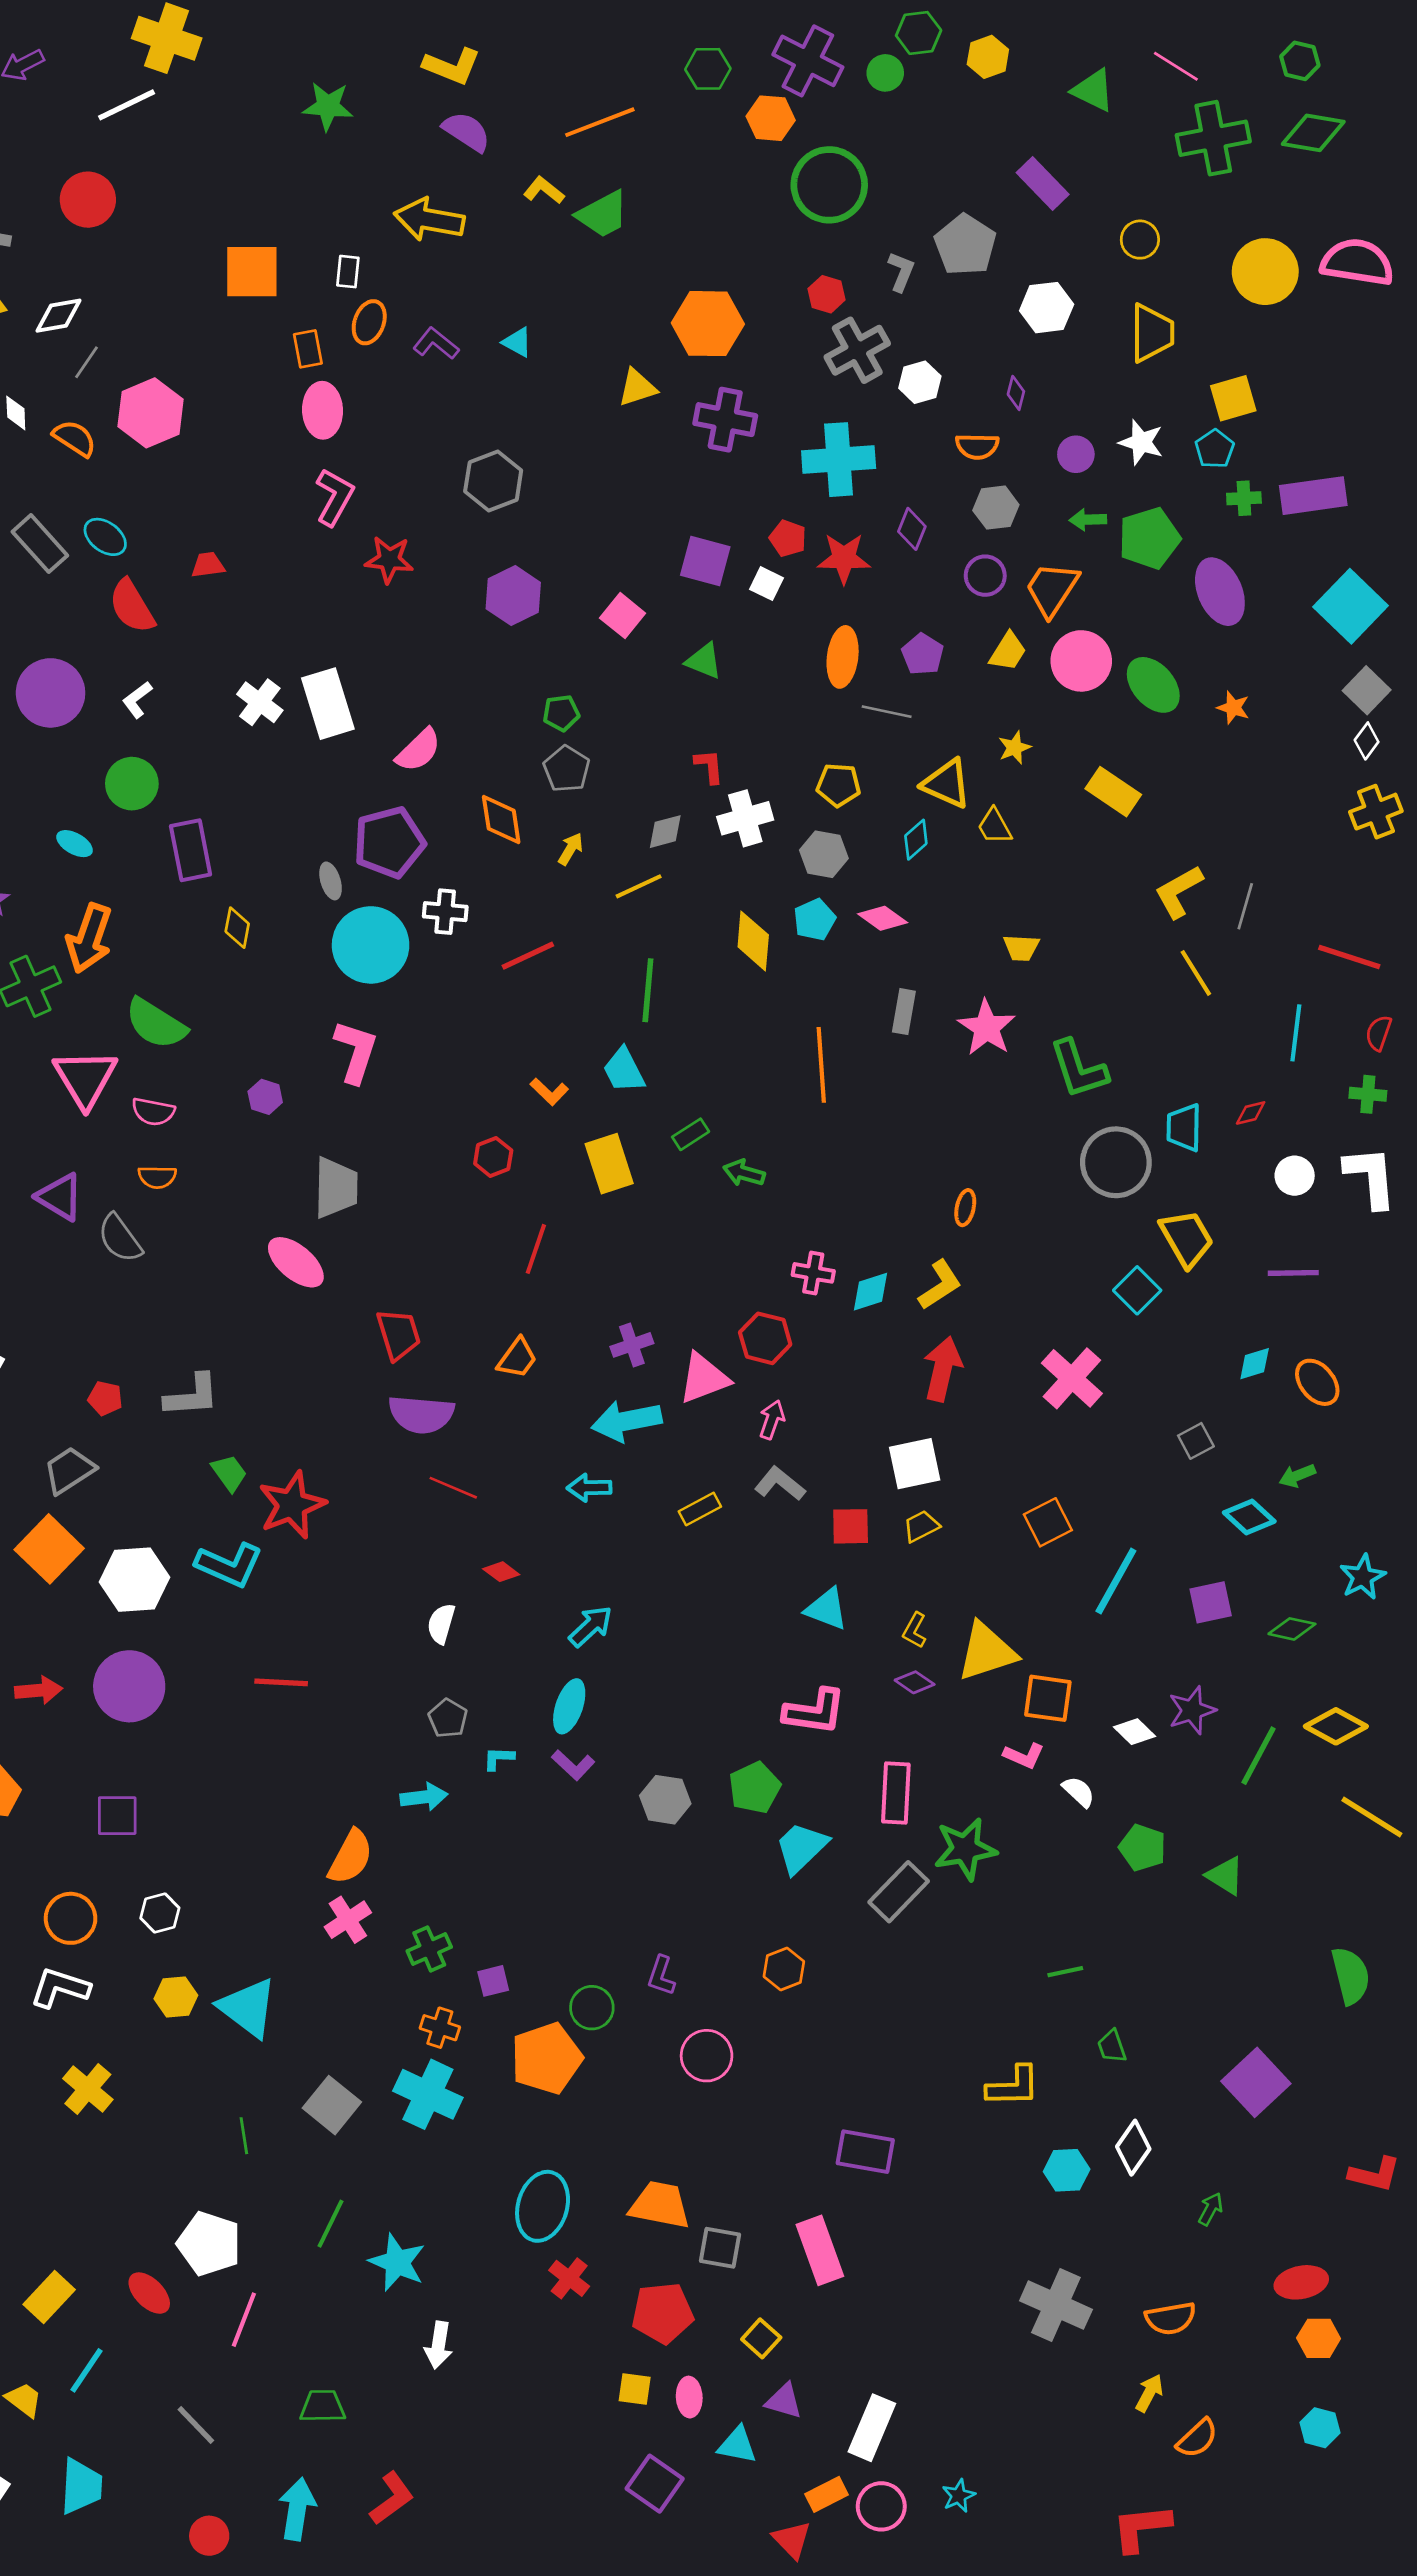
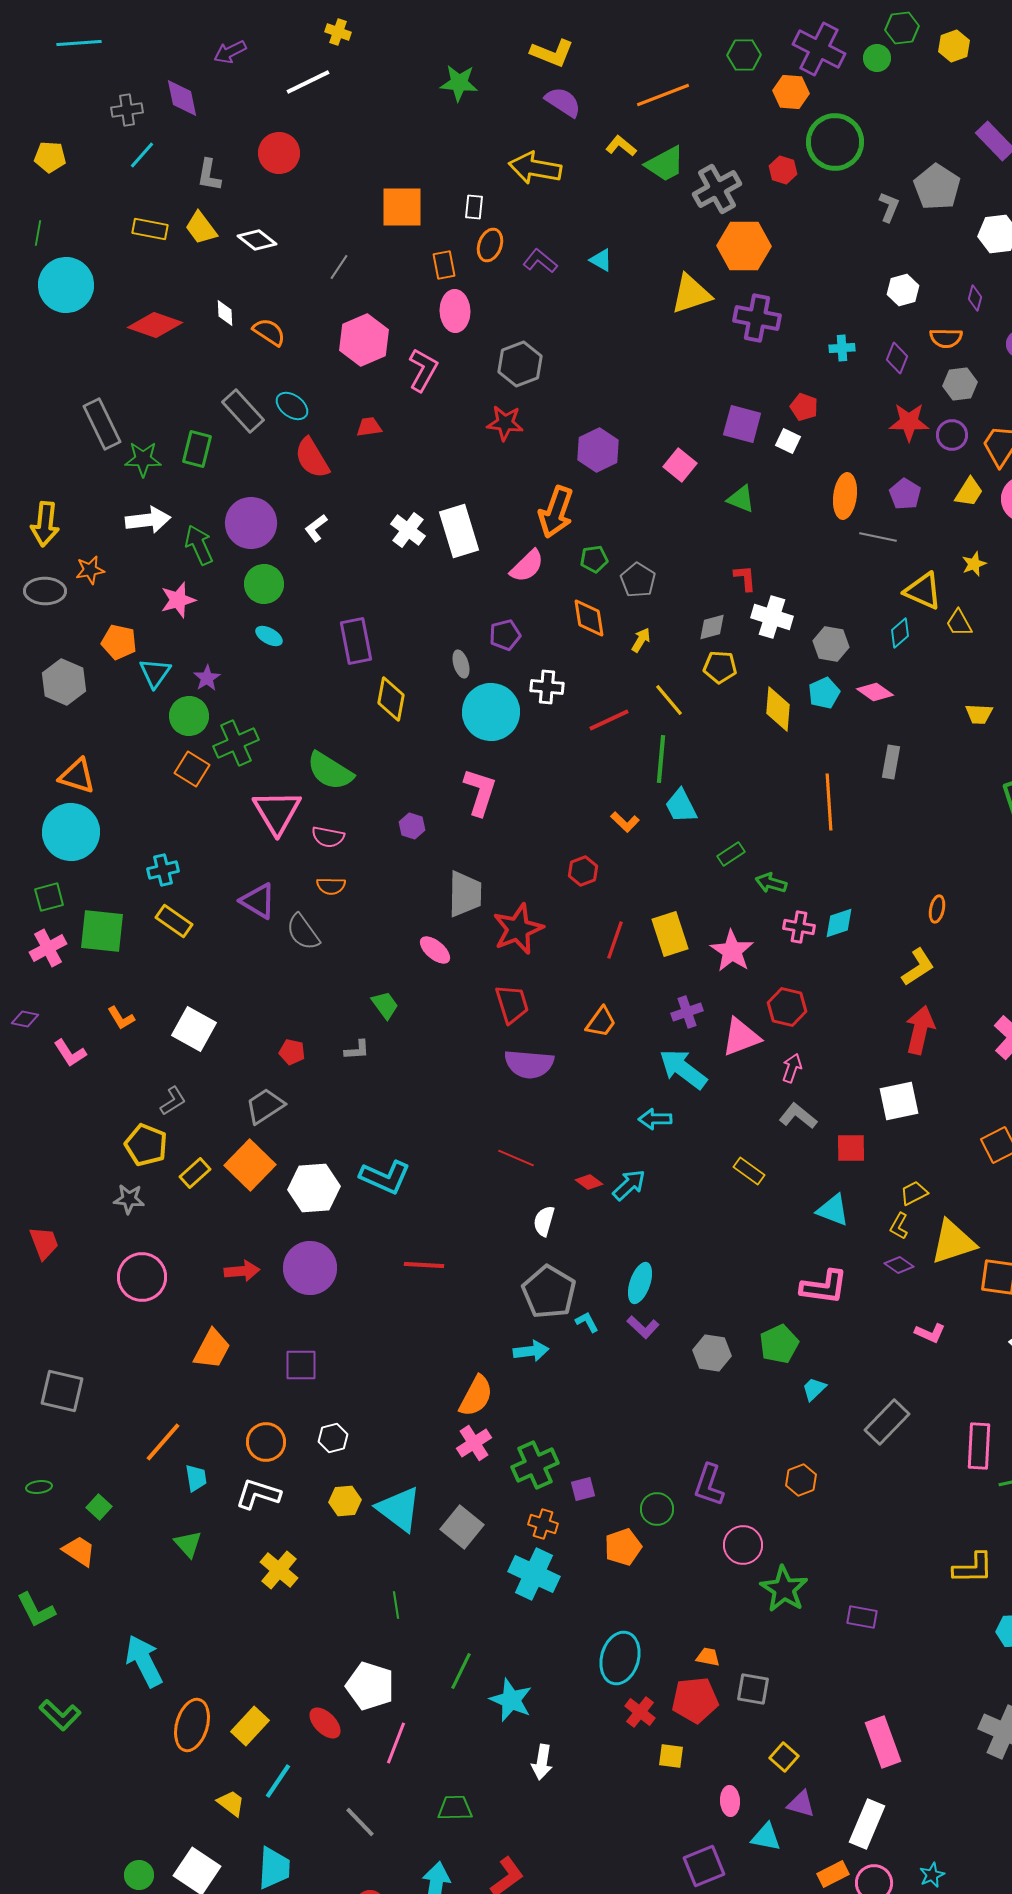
yellow cross: (167, 38) -> (338, 32), size x0.5
red hexagon: (827, 294) -> (783, 170), moved
white diamond: (59, 316) -> (257, 240), turned 48
gray cross: (857, 350) -> (717, 189), moved
gray line: (87, 362) -> (339, 267), moved
yellow triangle: (637, 388) -> (691, 294), size x1.4
pink hexagon: (151, 413) -> (364, 340), moved
cyan cross: (839, 460) -> (842, 348), size x0.5
gray hexagon: (493, 481) -> (520, 364), moved
pink L-shape: (335, 497) -> (423, 370), moved
purple diamond: (912, 529) -> (897, 358), moved
red star: (844, 558) -> (909, 422), moved
green pentagon: (561, 713) -> (594, 559), moved
green circle: (132, 784) -> (264, 584), moved
yellow pentagon: (839, 785) -> (720, 667), moved
white cross: (745, 818) -> (772, 617), turned 33
purple pentagon: (389, 842) -> (505, 635), size x0.6
yellow line: (639, 886) -> (669, 700), moved, turned 75
yellow diamond: (237, 928) -> (391, 699), size x1.4
orange arrow: (89, 938) -> (556, 512), moved
green line: (648, 990) -> (661, 759), moved
pink star: (987, 1028) -> (732, 951), moved
yellow rectangle: (609, 1164) -> (670, 934), moved
pink ellipse: (296, 1262) -> (435, 950), size x0.7
pink cross: (813, 1273) -> (799, 927), moved
cyan diamond: (871, 1292) -> (839, 923), moved
gray L-shape: (192, 1396) -> (357, 1050), size x0.6
cyan arrow: (627, 1421) -> (683, 1069), turned 48
green trapezoid: (229, 1473) -> (385, 1005), moved
red line: (453, 1488) -> (516, 1158), moved
red star: (292, 1505) -> (518, 929), moved
yellow rectangle: (700, 1509) -> (749, 1171), moved, turned 64
yellow trapezoid: (921, 1526) -> (914, 1193), moved
cyan arrow: (591, 1626) -> (629, 1185), moved
gray pentagon: (448, 1718) -> (549, 1292), size x1.8
pink L-shape: (1024, 1756) -> (930, 1333), moved
cyan L-shape: (499, 1758) -> (587, 1322), turned 60
pink rectangle: (896, 1793) -> (979, 1446), moved
cyan trapezoid: (801, 1848) -> (814, 1389), size x0.6
green star: (965, 1849) -> (784, 1589), moved, turned -30
green cross: (429, 1949) -> (535, 1465), size x1.4
purple L-shape: (661, 1976) -> (709, 1485), size x1.4
orange pentagon: (547, 2058) -> (623, 1547), size x0.7
gray square: (332, 2105) -> (462, 1527), moved
purple rectangle: (865, 2152) -> (862, 1617), size x0.7
orange trapezoid: (660, 2205) -> (708, 1657), size x0.5
pink rectangle: (820, 2250) -> (883, 1742), moved
red pentagon: (663, 2313) -> (695, 1700), moved
yellow square: (635, 2389) -> (671, 1756), moved
purple square: (655, 2484) -> (704, 1866), turned 33

